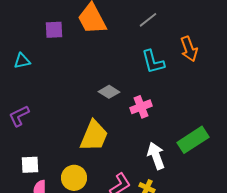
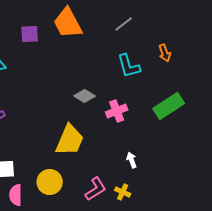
orange arrow: (189, 49) -> (165, 53), size x0.7
green rectangle: (193, 140) -> (169, 106), moved
white arrow: (156, 156) -> (132, 160), size x0.6

